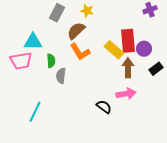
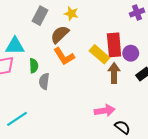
pink arrow: (126, 94) -> (105, 111), moved
black semicircle: (104, 107) -> (122, 127), moved
cyan line: (35, 112) -> (17, 119), turned 30

